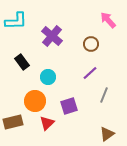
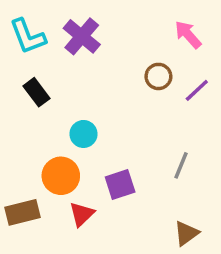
cyan L-shape: (16, 21) -> (28, 36), turned 70
purple cross: (52, 36) -> (82, 36), moved
black rectangle: (22, 62) -> (36, 92), moved
purple line: (90, 73) -> (197, 90), moved

